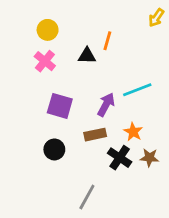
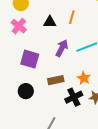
orange line: (107, 41) -> (72, 17), moved
purple arrow: (106, 105) -> (62, 48), moved
black cross: (120, 158) -> (74, 97), turned 30

